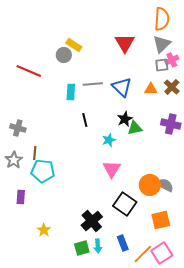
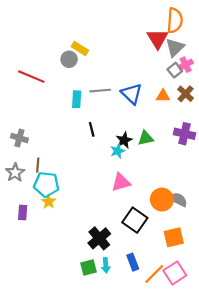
red triangle: (125, 43) -> (158, 39), moved
gray square: (162, 65) -> (175, 70), turned -32
black star: (125, 119) -> (124, 140), moved
pink triangle: (112, 169) -> (121, 182), turned 42
yellow star: (44, 230) -> (49, 202), moved

